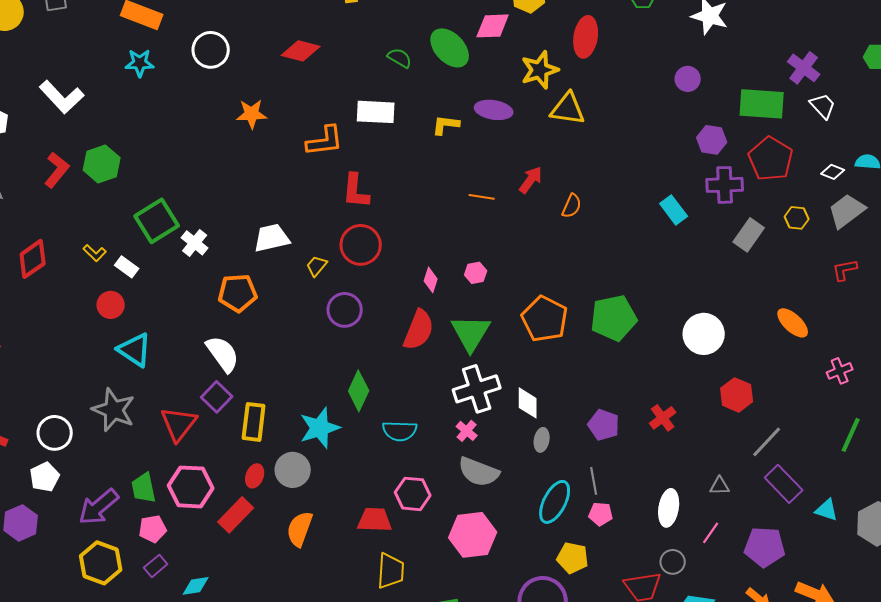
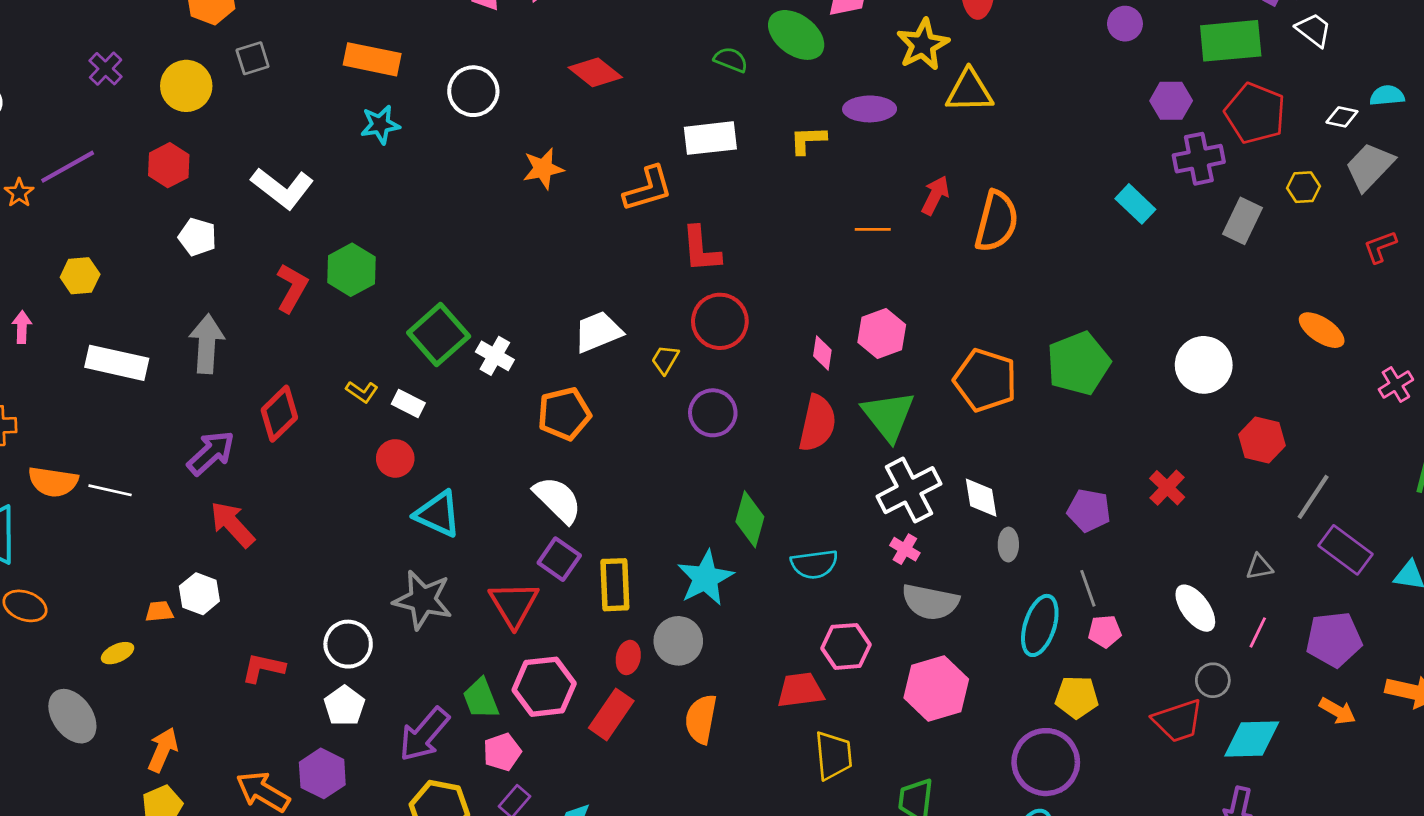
red diamond: (301, 51) -> (595, 72), turned 33
orange semicircle: (572, 206) -> (997, 221), size x1.8
pink hexagon: (476, 273) -> (882, 333), size x1.6
white ellipse: (669, 508) -> (1195, 608), turned -36

